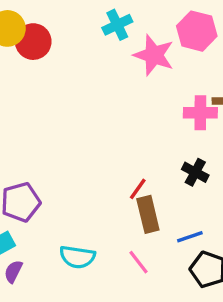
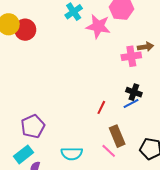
brown rectangle: (148, 214) -> (117, 136), moved
blue line: (190, 237) -> (131, 103), moved

